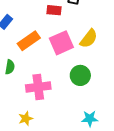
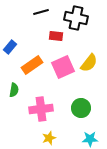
green circle: (80, 75) -> (81, 108), moved
yellow star: (26, 119) -> (49, 138), moved

